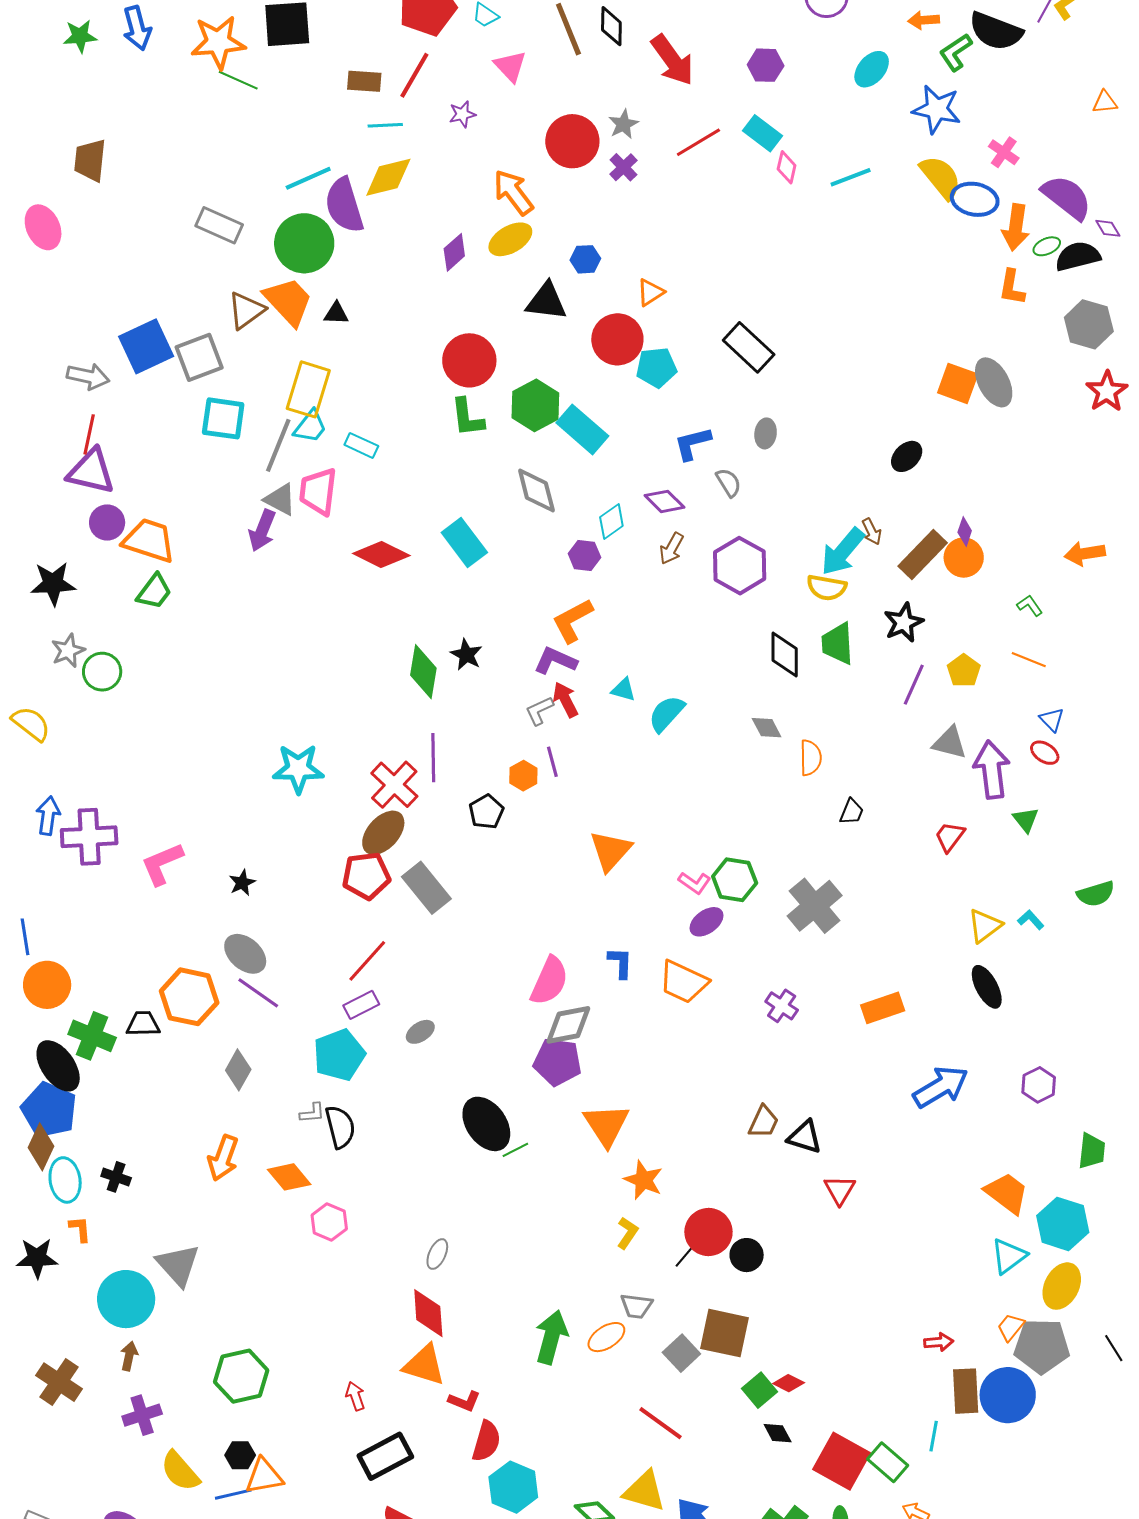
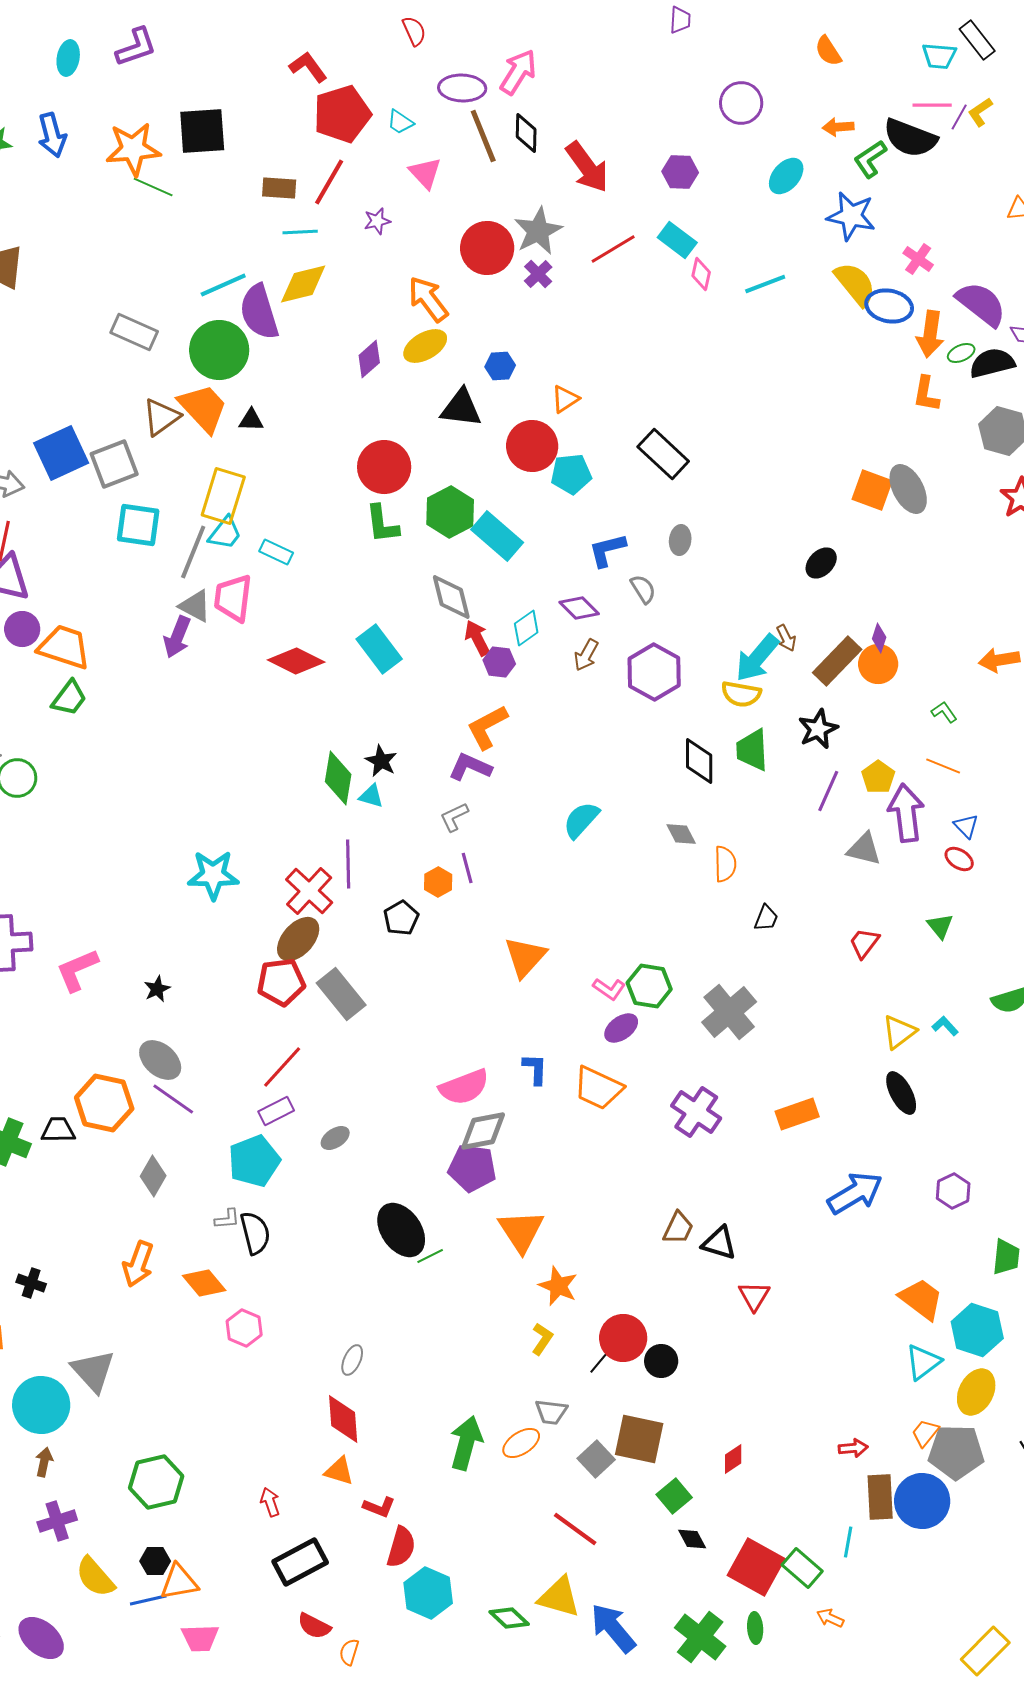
gray star: (623, 124) -> (538, 231), size x1.6
cyan triangle: (623, 690) -> (371, 796), moved
red arrow: (565, 700) -> (477, 638), moved
purple arrow: (992, 770) -> (906, 813), moved
pink semicircle: (549, 981) -> (464, 1087), turned 45
purple cross: (782, 1006) -> (696, 1112), size x1.5
orange triangle: (424, 1365) -> (339, 1471), size x0.7
red diamond: (789, 1383) -> (733, 1459), moved, turned -60

